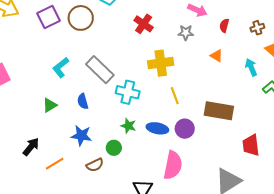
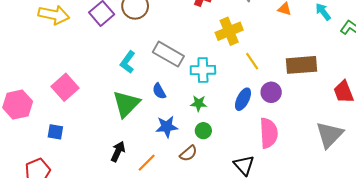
green triangle: (50, 105) -> (126, 104), size x1.8
green star: (128, 126) -> (199, 103), moved
blue ellipse: (157, 128) -> (243, 99), turned -60

